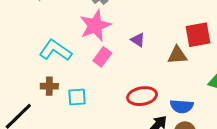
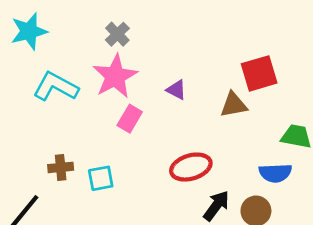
cyan L-shape: (55, 50) -> (56, 87), moved
blue semicircle: (182, 106) -> (275, 173), moved

